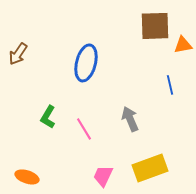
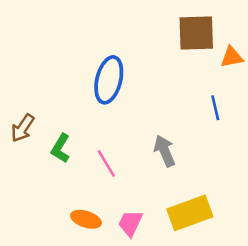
brown arrow: (18, 54) -> (23, 128), moved
orange ellipse: (27, 177) -> (86, 219), moved

